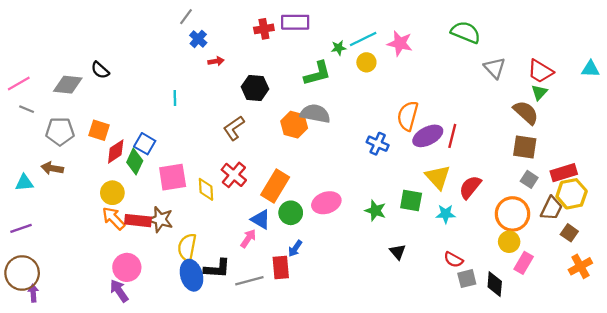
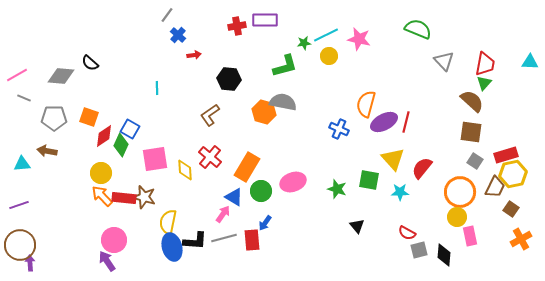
red trapezoid: (540, 71) -> (485, 64), turned -110
pink rectangle: (524, 263) -> (470, 236), turned -42
gray line: (249, 281) -> (224, 238), moved

